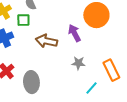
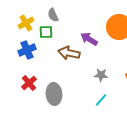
purple arrow: (74, 33) -> (89, 39), moved, turned -30
cyan line: (91, 88) -> (101, 100), moved

